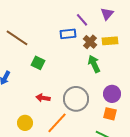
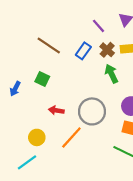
blue rectangle: (68, 34) -> (83, 51), moved, turned -49
brown line: (17, 38) -> (49, 45), moved
green square: (38, 63) -> (42, 79), moved

